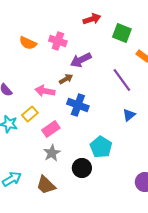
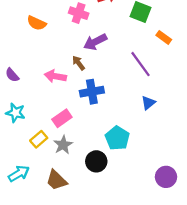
pink cross: (58, 41) -> (79, 13), moved
brown arrow: (66, 79) -> (79, 63), turned -96
blue cross: (78, 105) -> (92, 92), turned -30
yellow rectangle: (30, 114) -> (39, 139), moved

